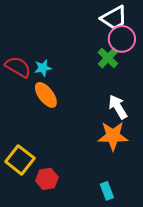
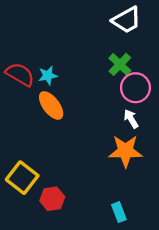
pink circle: (122, 39) -> (135, 88), moved
white arrow: (118, 107) -> (131, 119), size x0.7

